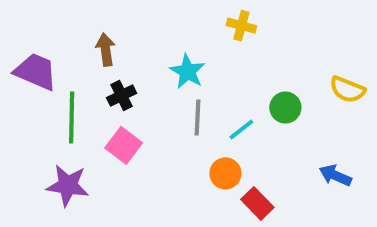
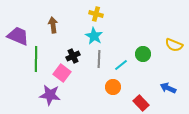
yellow cross: (241, 26) -> (96, 14), moved
black cross: (122, 96) -> (73, 56), moved
purple star: (68, 185) -> (50, 95), moved
red rectangle: (257, 203) -> (141, 103), moved

